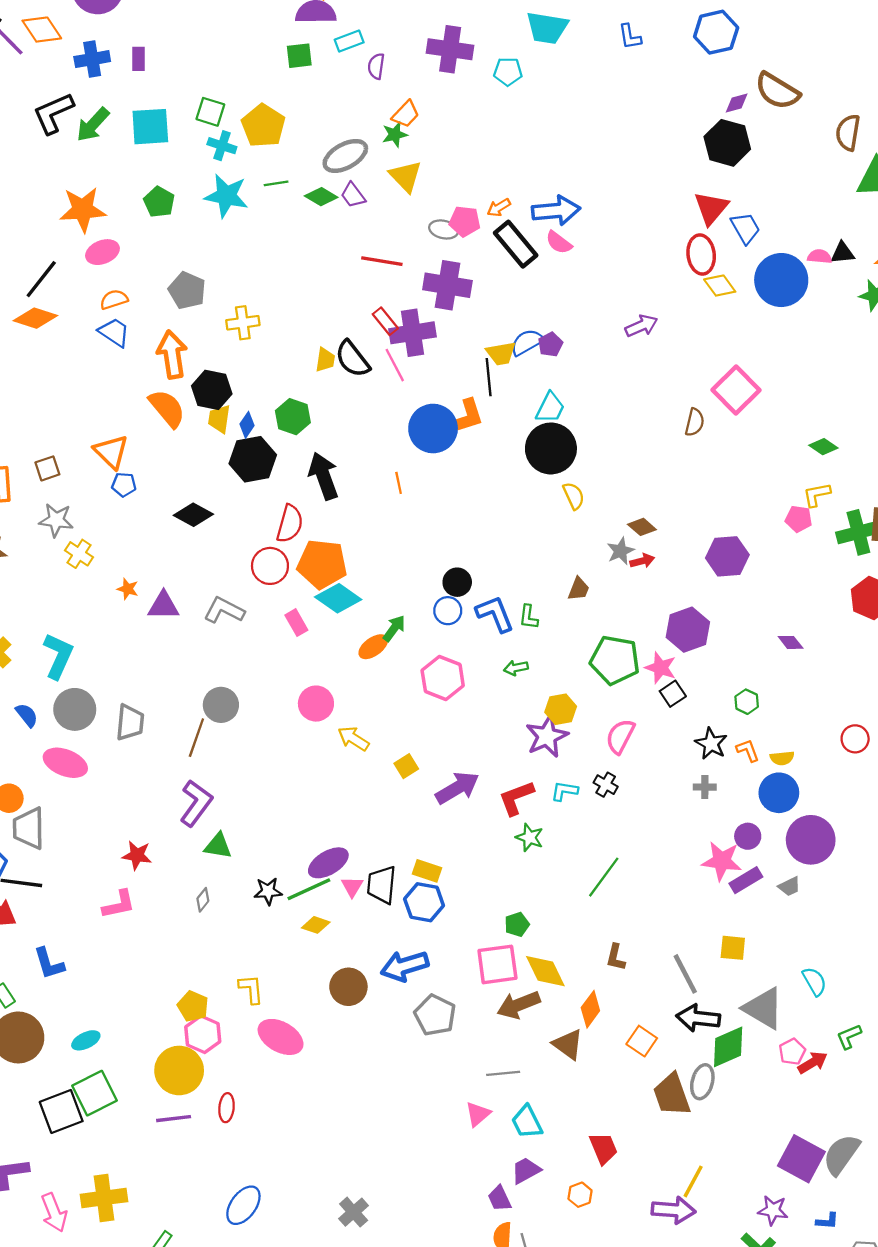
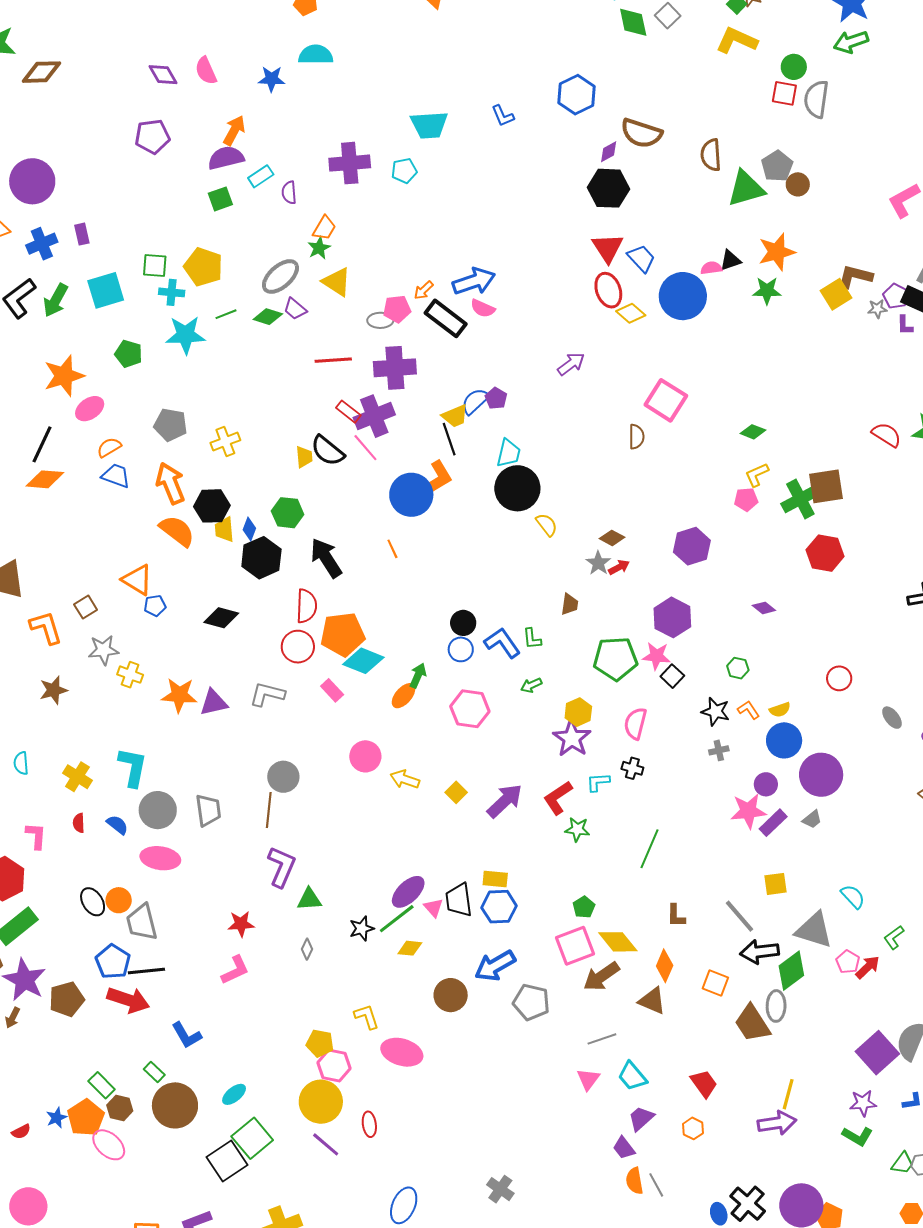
orange star: (128, 589) -> (179, 695), size x1.8
purple line: (174, 1119) -> (326, 1144), turned 60
purple square: (801, 1159) -> (877, 1053), turned 33

